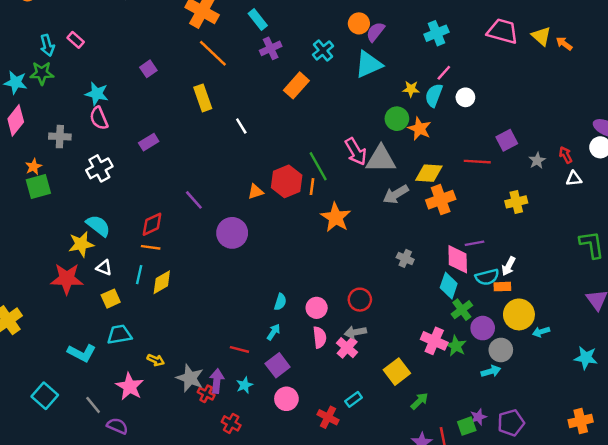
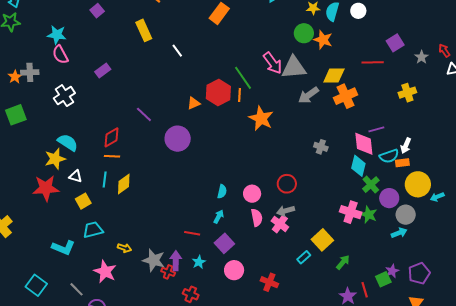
orange star: (33, 167) -> (15, 77), moved
cyan rectangle: (354, 399) -> (304, 257), moved

